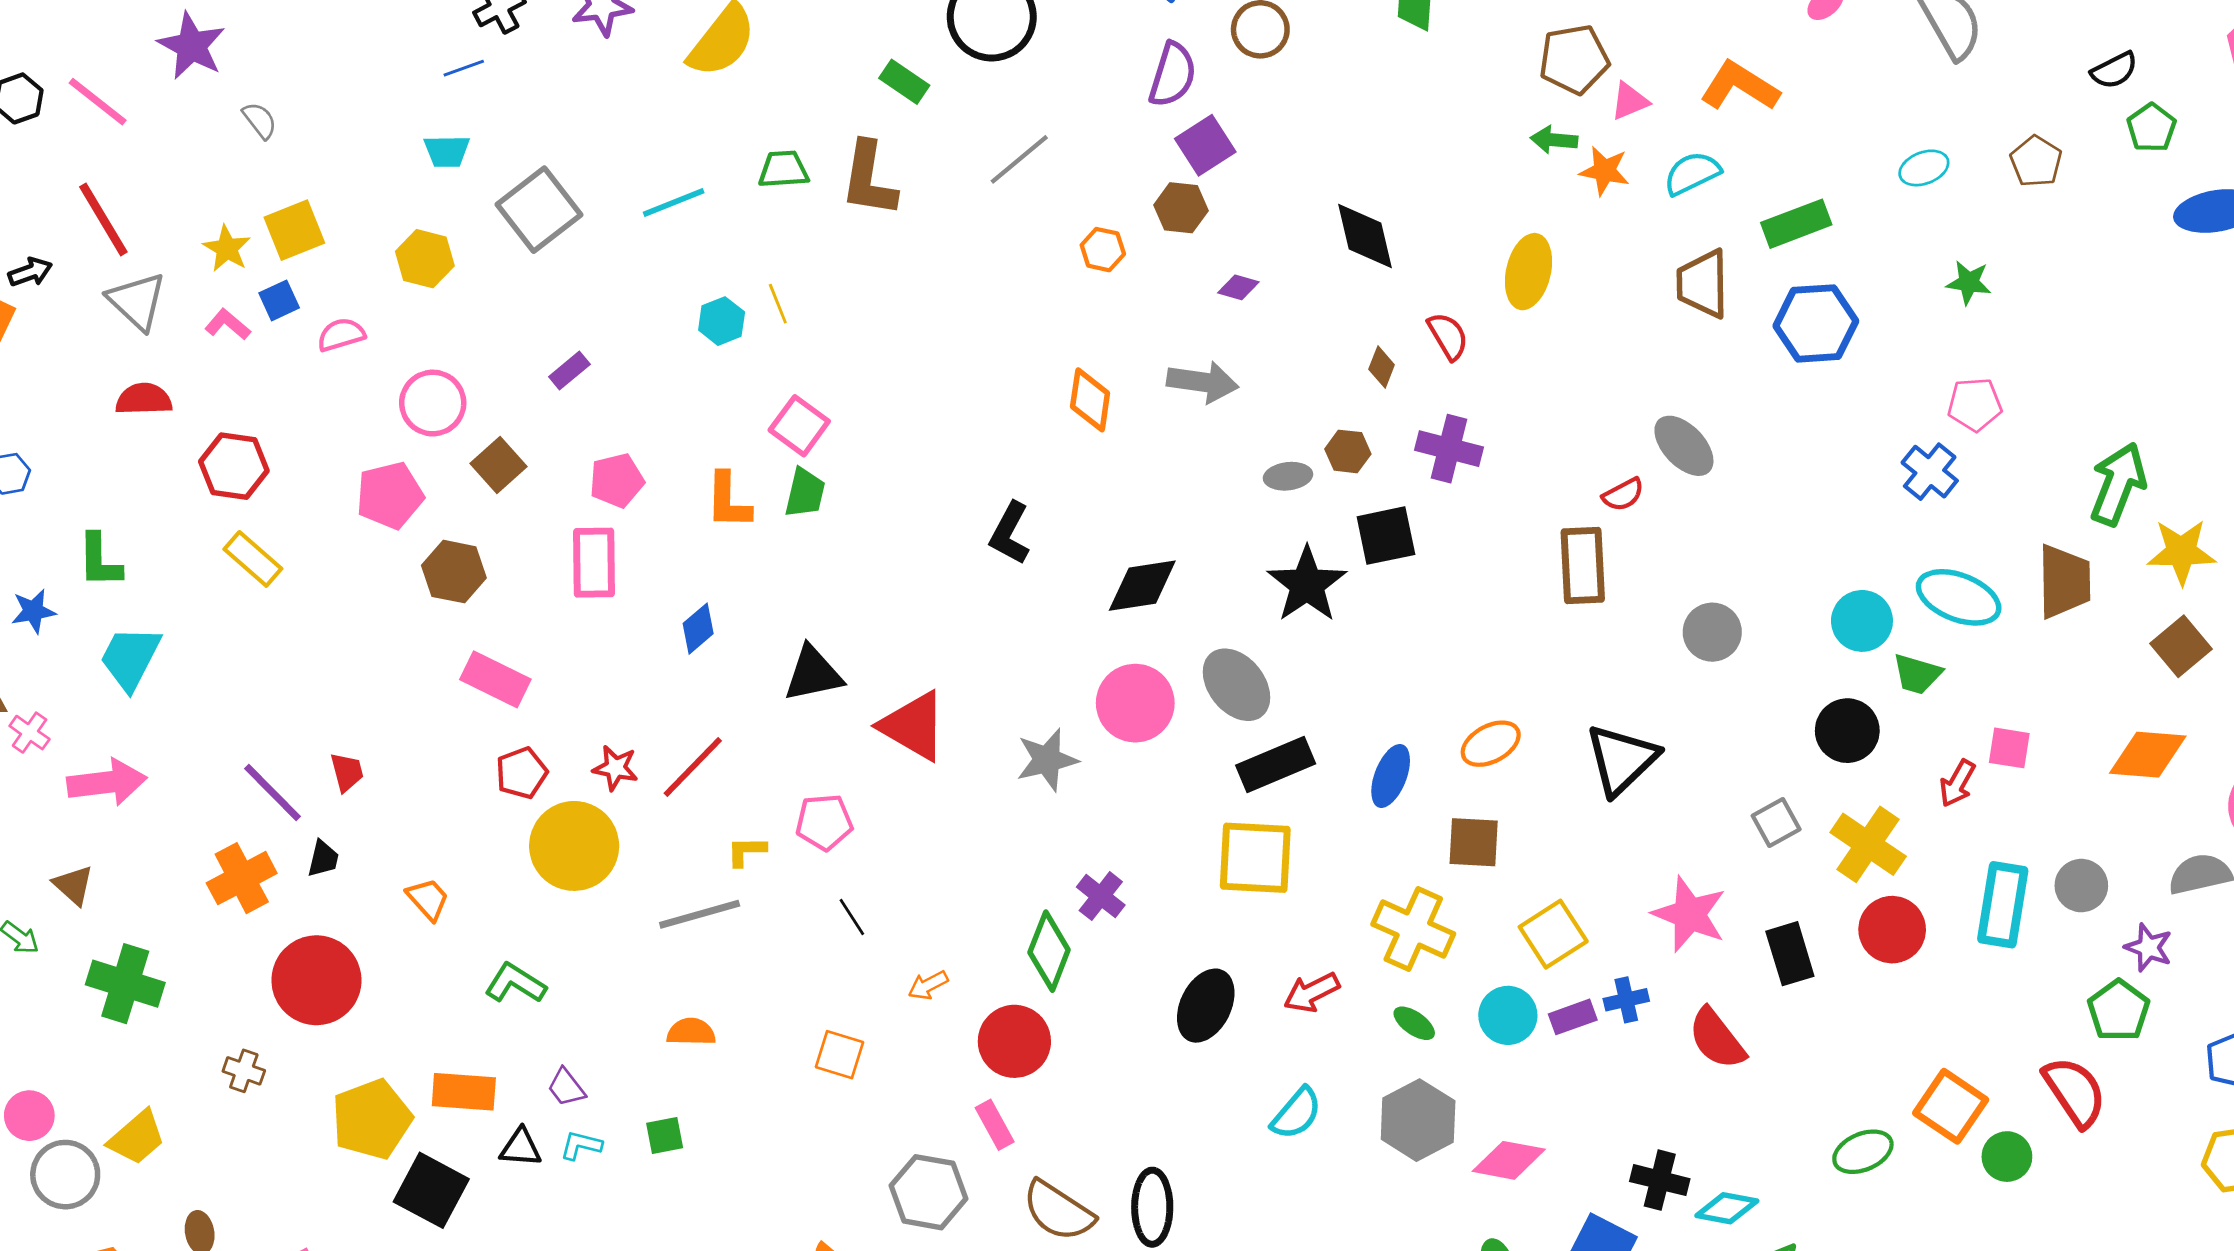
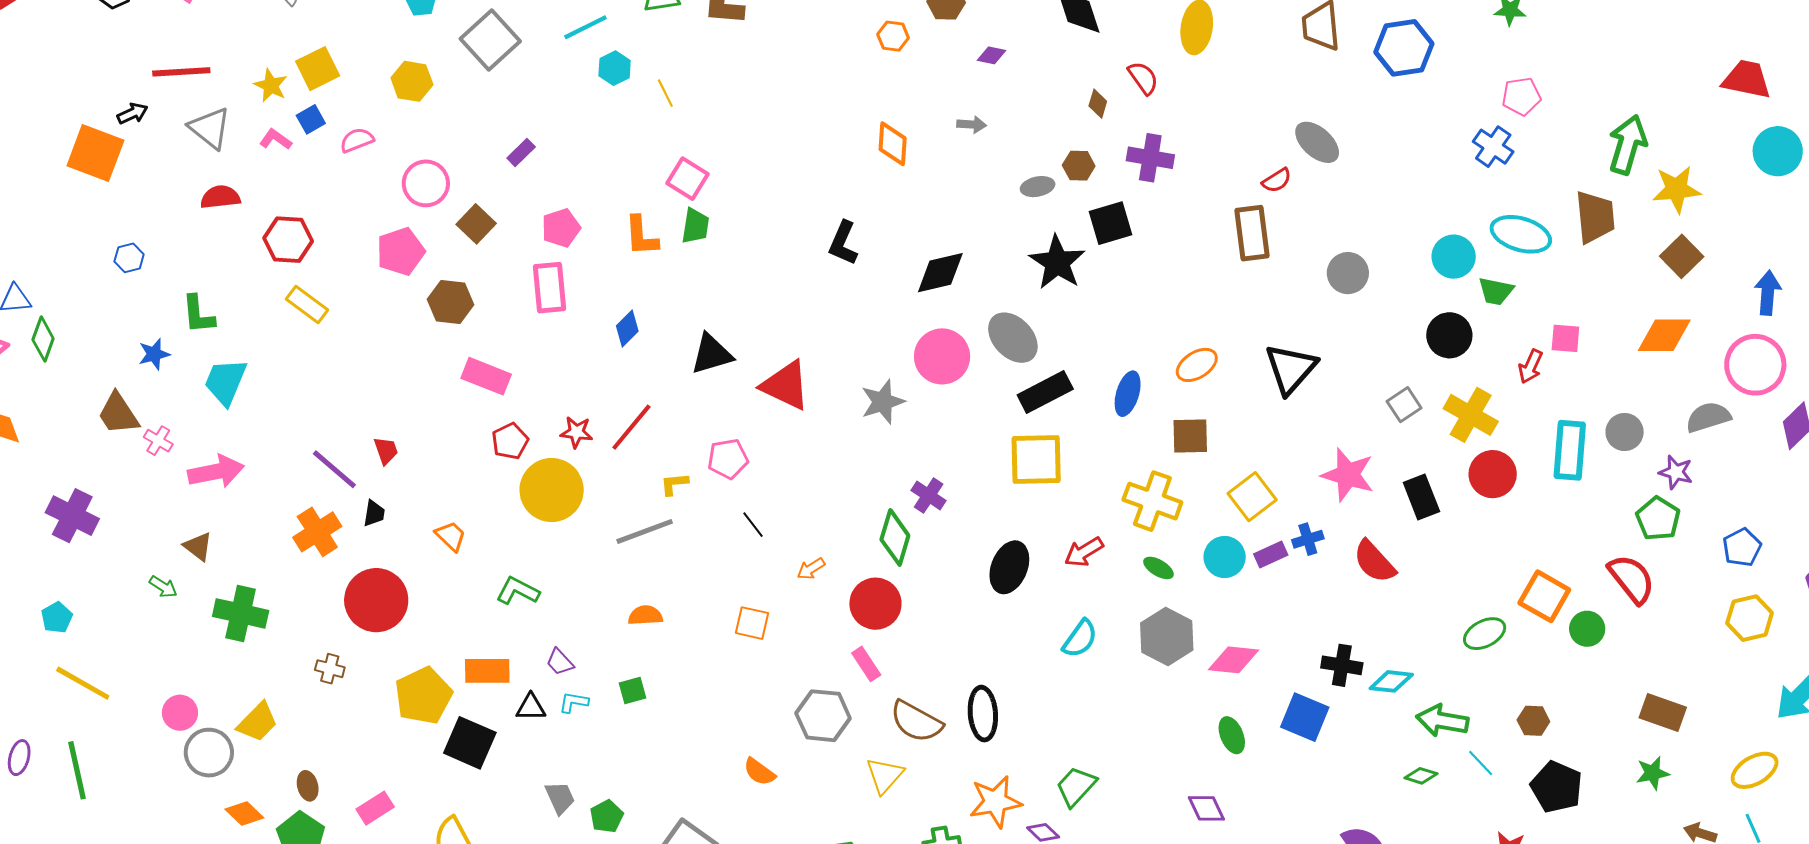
red line: (103, 219) -> (181, 72), turned -58
cyan hexagon: (722, 321) -> (615, 68), moved
gray arrow: (1203, 382) -> (972, 125), size x0.6

